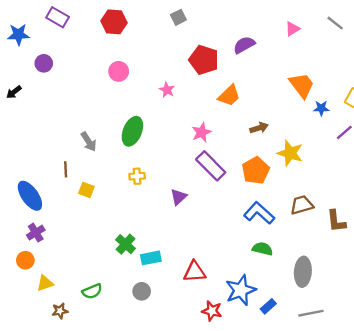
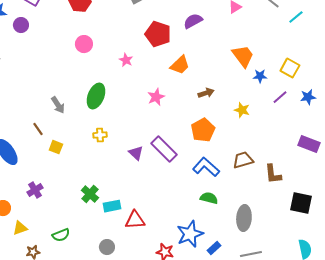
purple circle: (44, 63) -> (21, 25), moved
yellow star: (290, 153) -> (242, 110), moved, size x0.7
purple rectangle: (211, 166) -> (164, 149), moved
brown line: (66, 169) -> (38, 129), turned -32
purple triangle: (178, 197) -> (136, 153), turned -35
purple cross: (36, 233) -> (35, 190), moved
red triangle: (195, 272) -> (135, 220), moved
gray circle: (142, 291) -> (107, 247), moved

